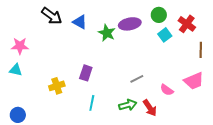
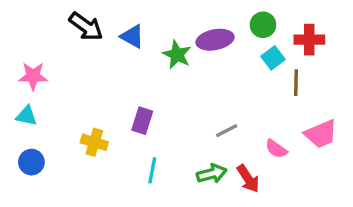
red cross: (187, 24) -> (309, 40), turned -36
brown line: (201, 50) -> (296, 83), moved
yellow cross: (57, 86) -> (94, 142), turned 35
blue circle: (18, 115) -> (31, 162), moved

